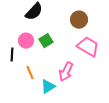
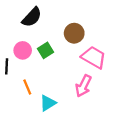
brown circle: (79, 20) -> (74, 33), moved
pink arrow: (66, 72) -> (83, 86), moved

